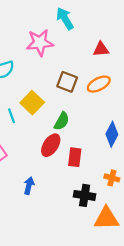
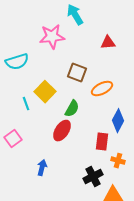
orange ellipse: (99, 84) -> (102, 89), moved
red rectangle: (75, 157) -> (102, 142), moved
black cross: (85, 195) -> (93, 177), turned -36

